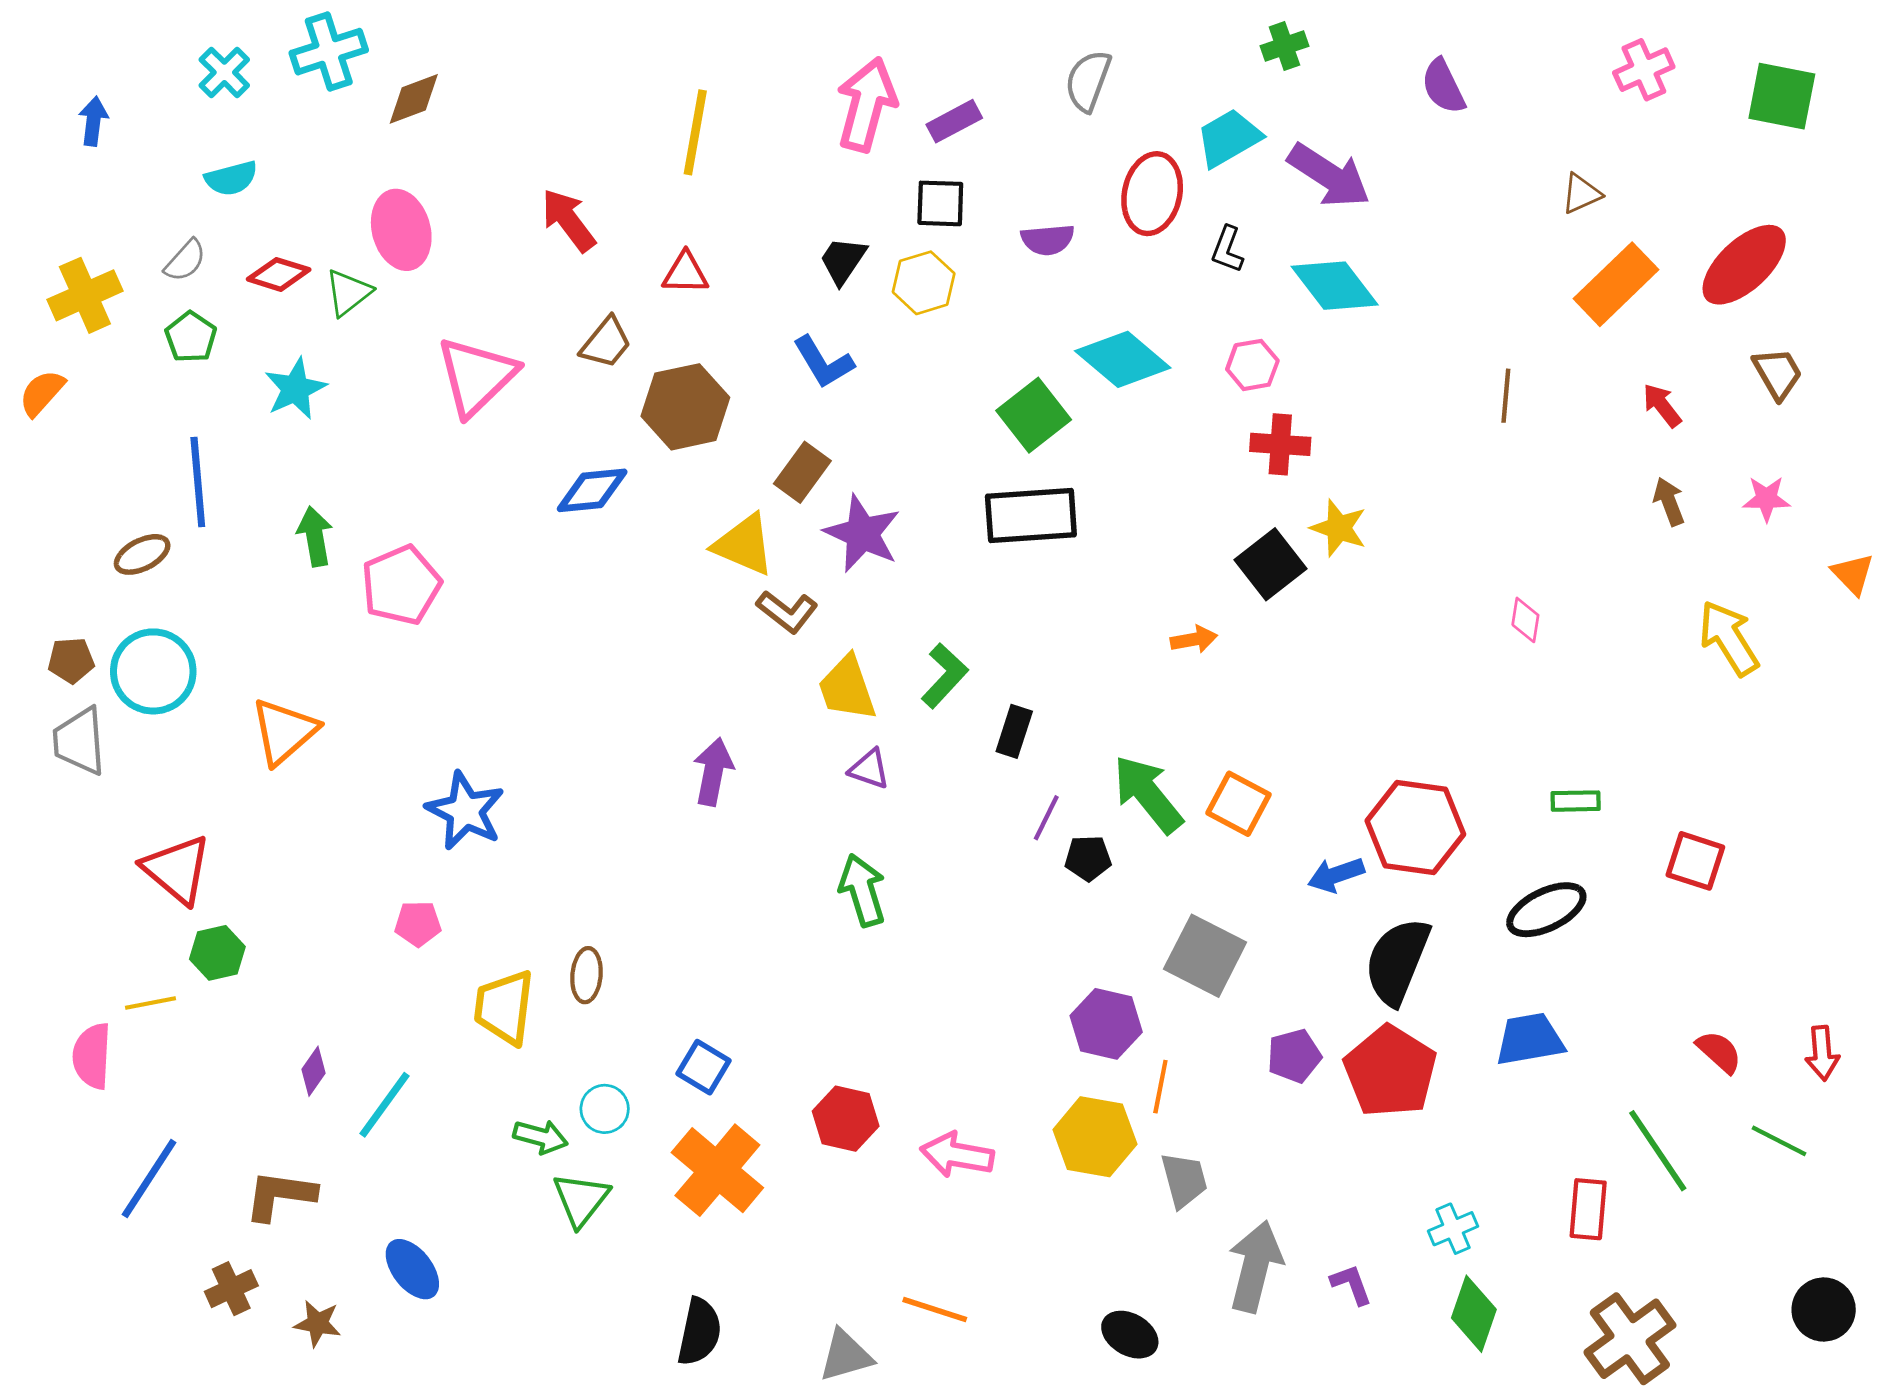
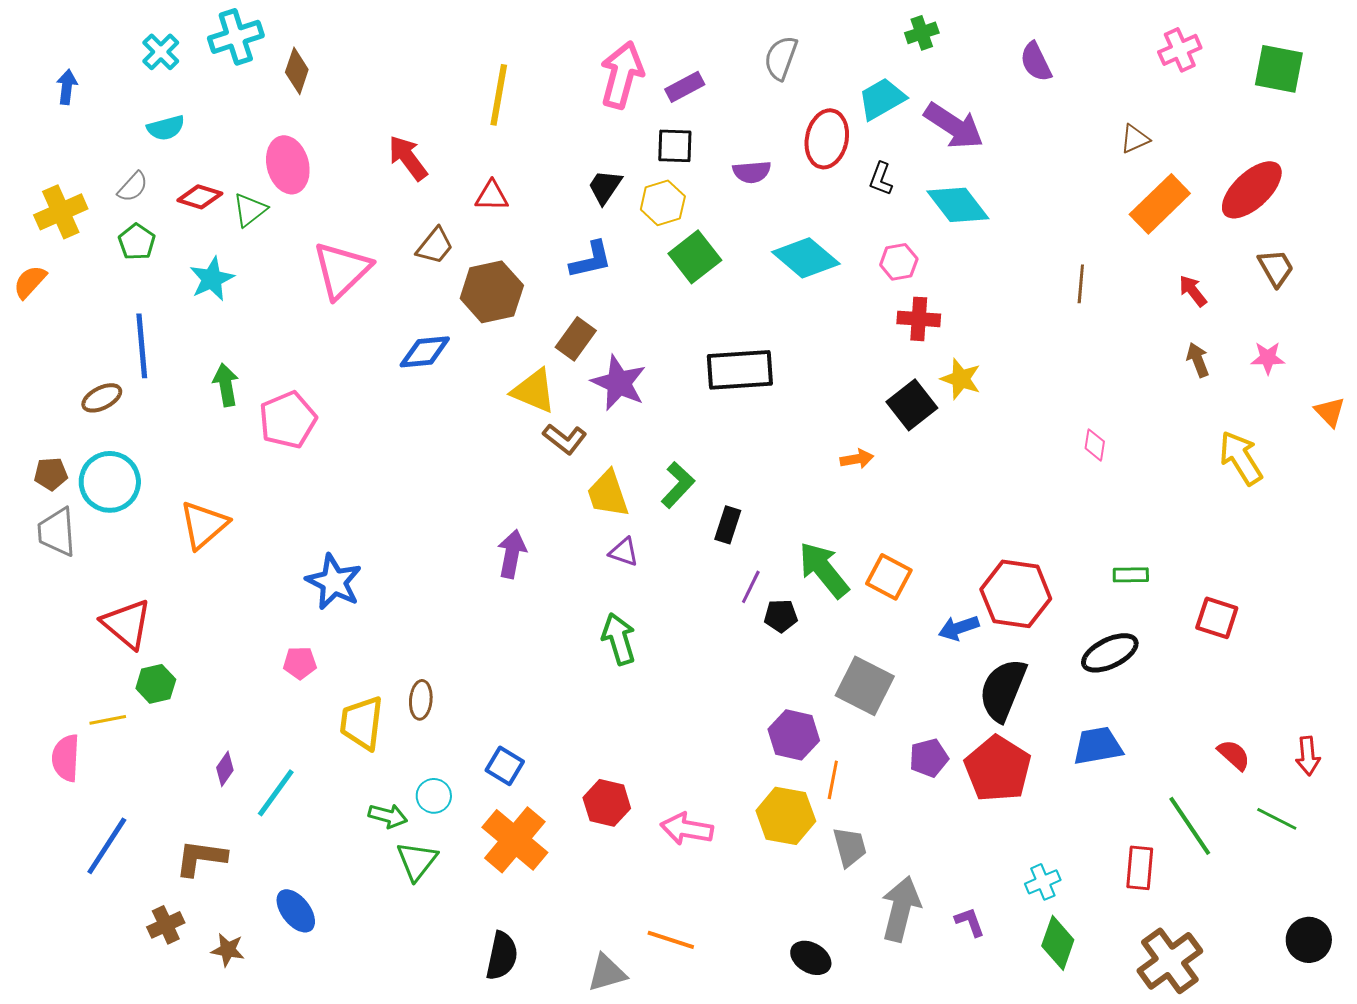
brown diamond: (414, 99) -> (297, 71), turned -51
blue L-shape: (823, 362) -> (591, 260), turned -72
green square: (1034, 415) -> (695, 257), moved

